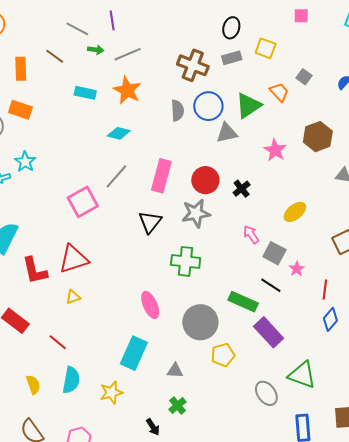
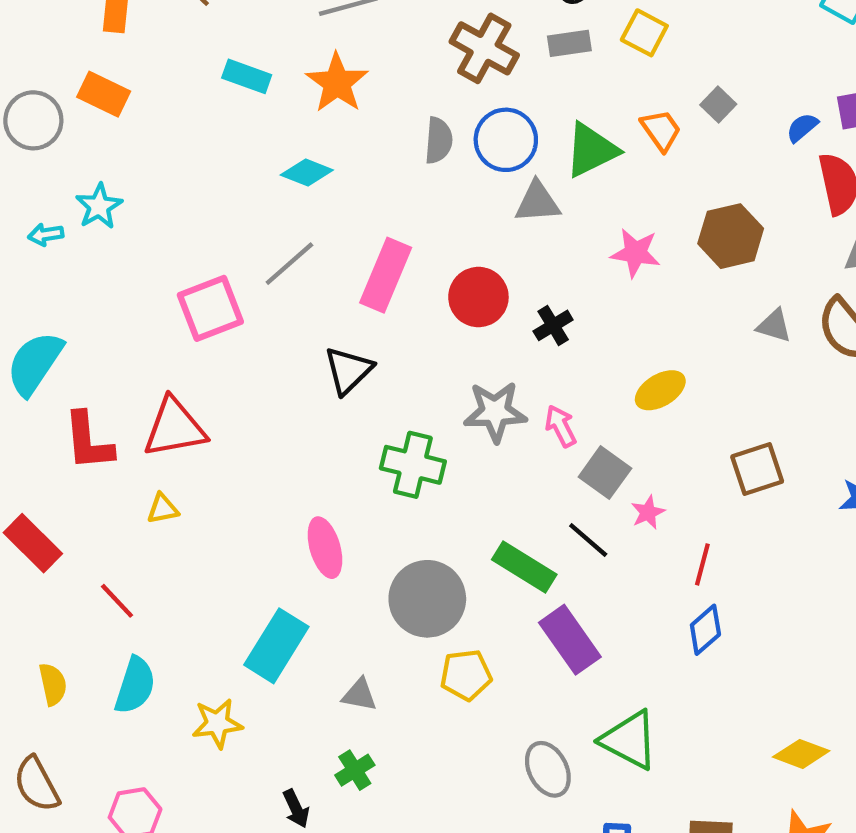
pink star: (275, 150) -> (635, 253), turned -30
gray star: (196, 213) -> (495, 412), moved

